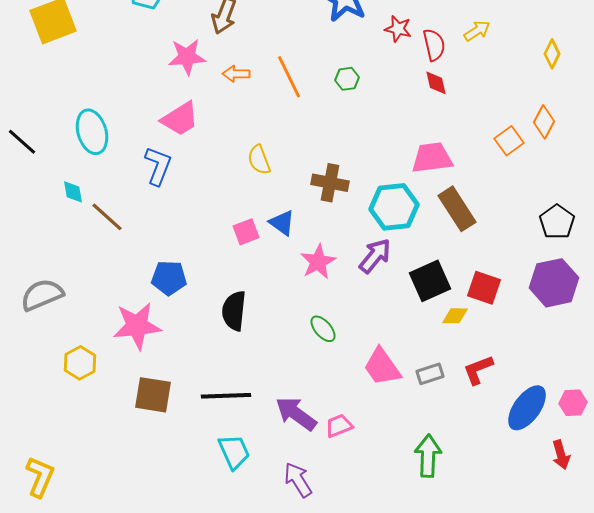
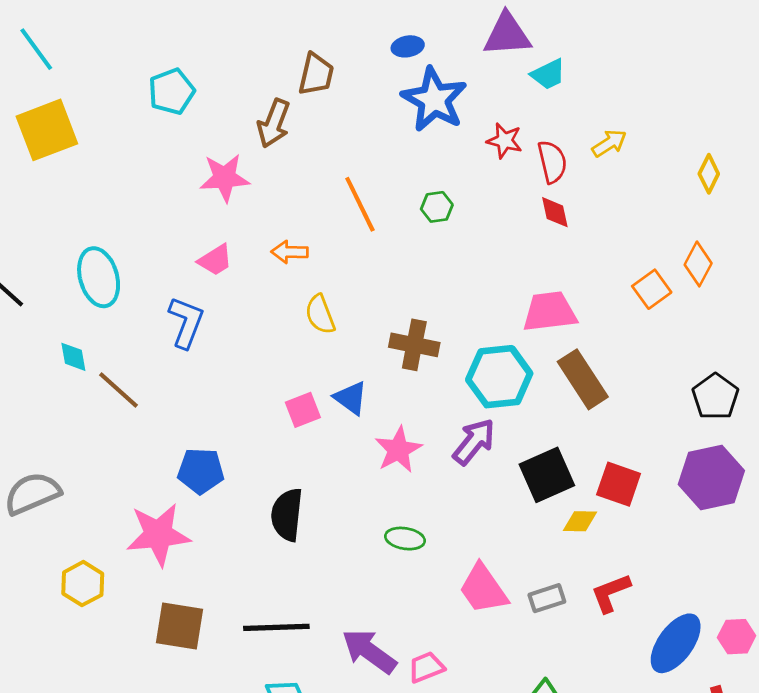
orange arrow: (236, 74) -> (290, 252), moved
pink trapezoid: (180, 119) -> (215, 260), size x0.7
green ellipse: (323, 329) -> (405, 539), turned -40

